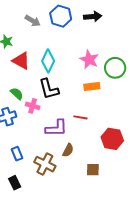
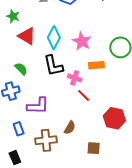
pink star: (89, 59) -> (82, 41), moved
pink cross: (33, 106) -> (75, 78), moved
red line: (80, 117) -> (84, 95), turned 32
purple L-shape: (56, 128) -> (38, 106), moved
brown cross: (45, 164) -> (46, 140), turned -35

